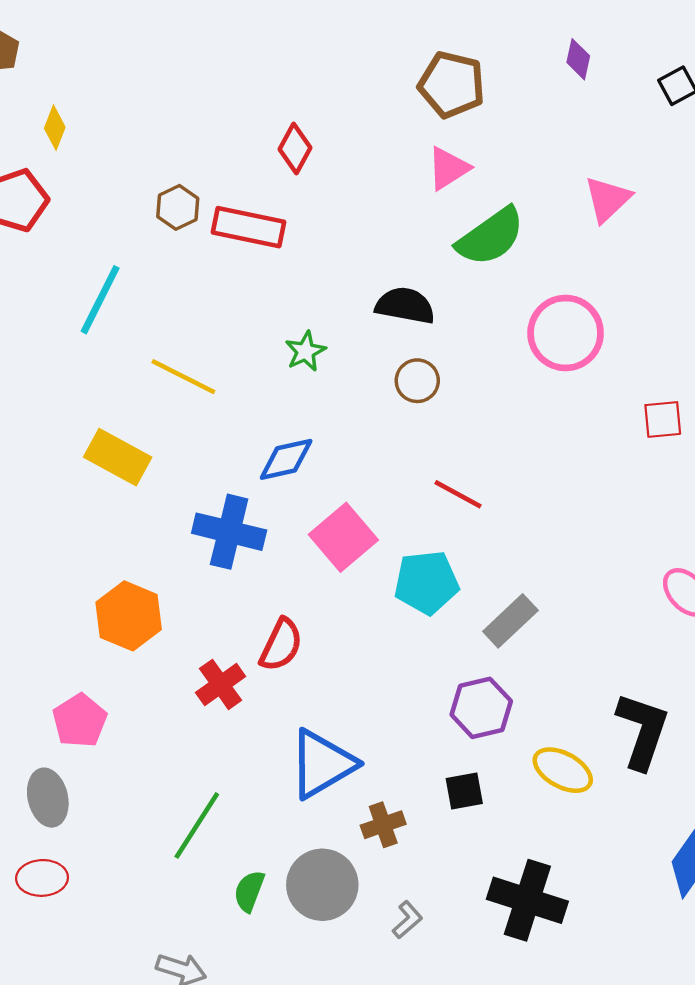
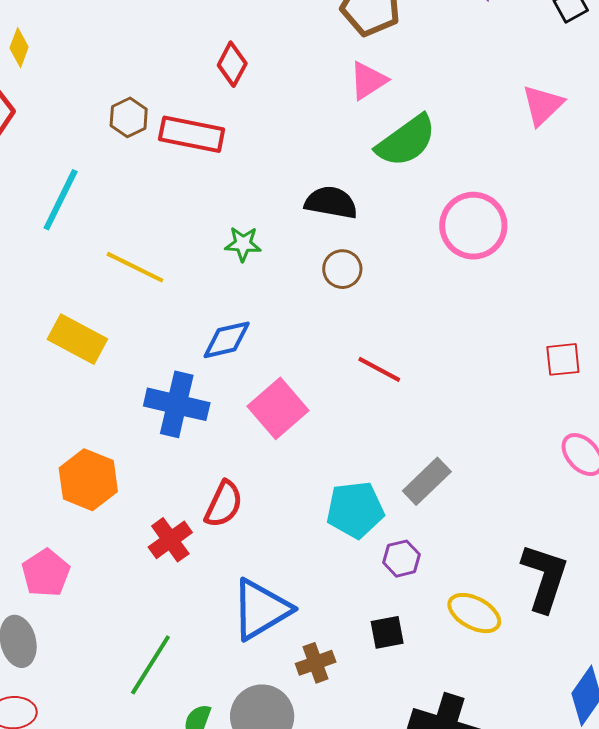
pink triangle: (608, 199) -> (543, 105), moved
green star: (305, 351) -> (243, 244), turned 30
red square: (663, 419) -> (563, 359), moved
cyan pentagon: (426, 582) -> (355, 510), moved
purple hexagon: (481, 708) -> (402, 559), size x0.7

